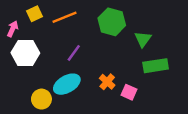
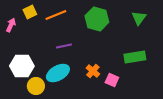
green triangle: (143, 39) -> (139, 18), moved
white hexagon: (25, 53) -> (22, 66), moved
purple line: (74, 53) -> (64, 46), turned 42

